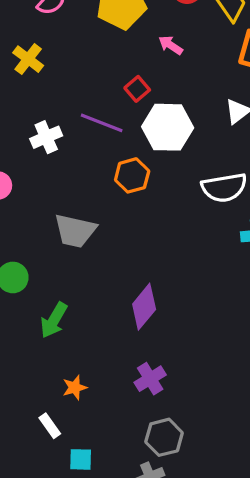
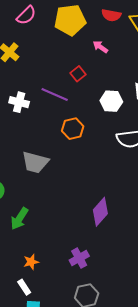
white hexagon: (168, 127) -> (111, 101), moved, size x0.7
white cross: (46, 137) -> (19, 102), turned 36
purple diamond: (144, 307) -> (100, 212), moved
white rectangle: (50, 426) -> (24, 287), moved

